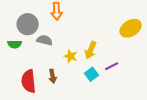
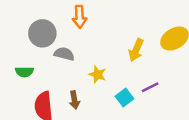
green semicircle: (15, 44) -> (24, 72), moved
yellow arrow: (91, 50) -> (136, 50), moved

